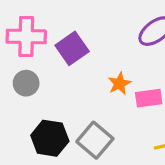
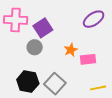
gray circle: (26, 83) -> (35, 47), moved

